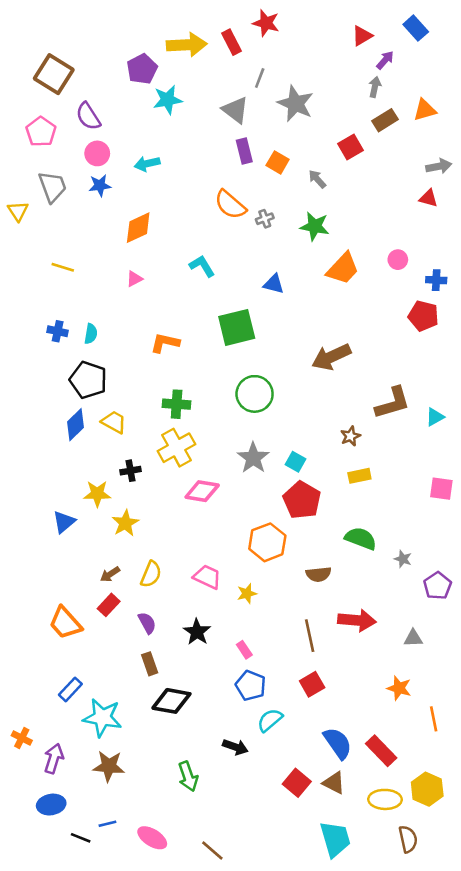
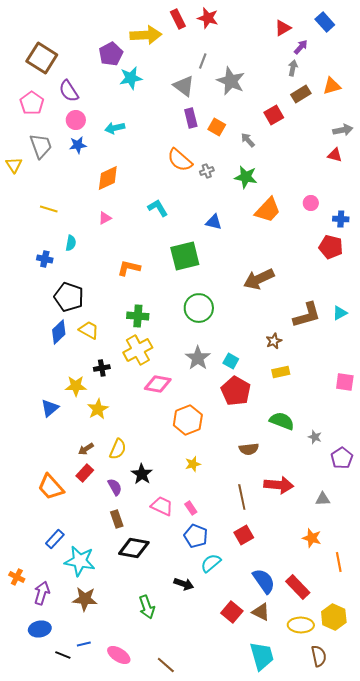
red rectangle: (232, 42) -> (178, 19), moved
cyan semicircle: (91, 334) -> (71, 243), moved
cyan triangle: (435, 417) -> (340, 313), moved
orange hexagon: (267, 542) -> (188, 420), moved
pink trapezoid: (207, 577) -> (162, 506), moved
black star: (197, 632) -> (142, 474), moved

